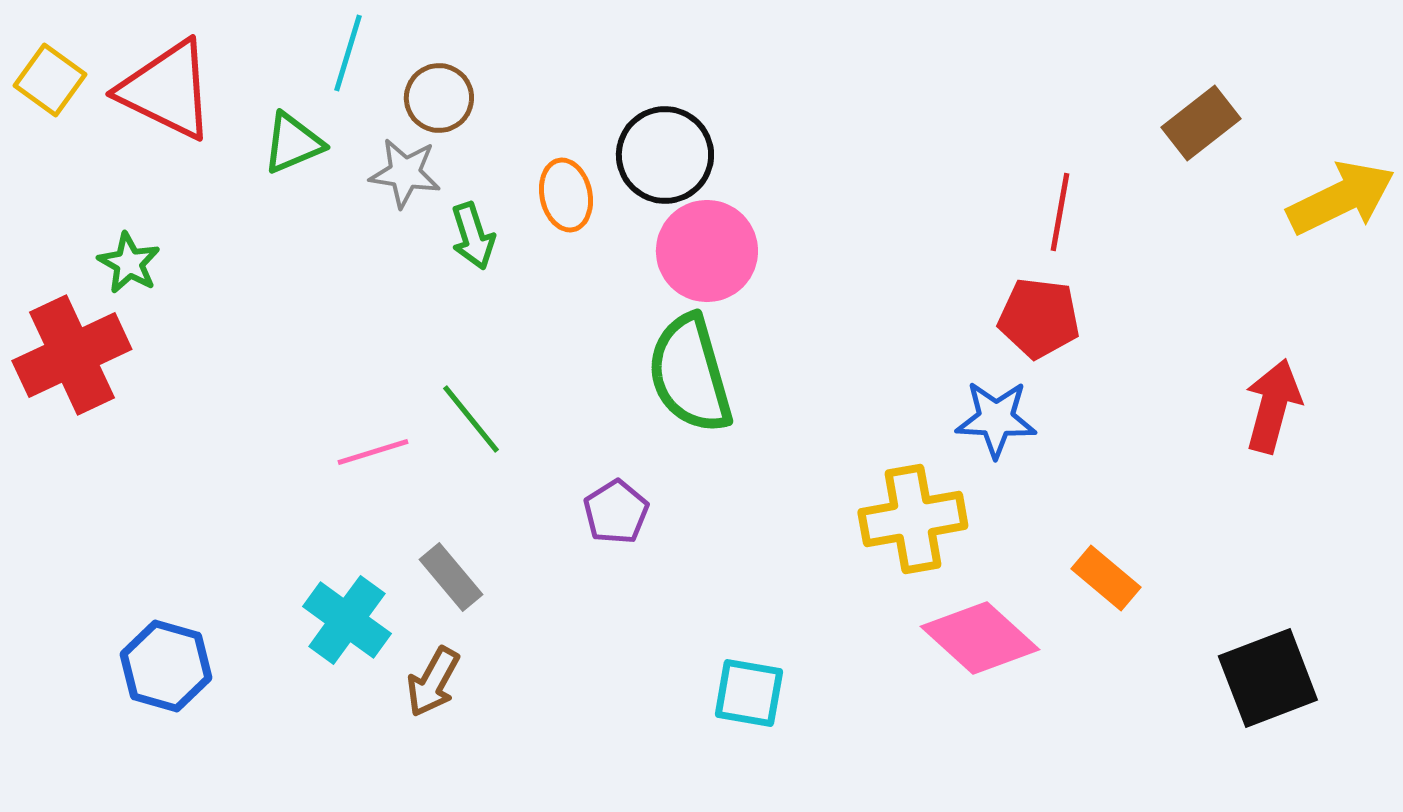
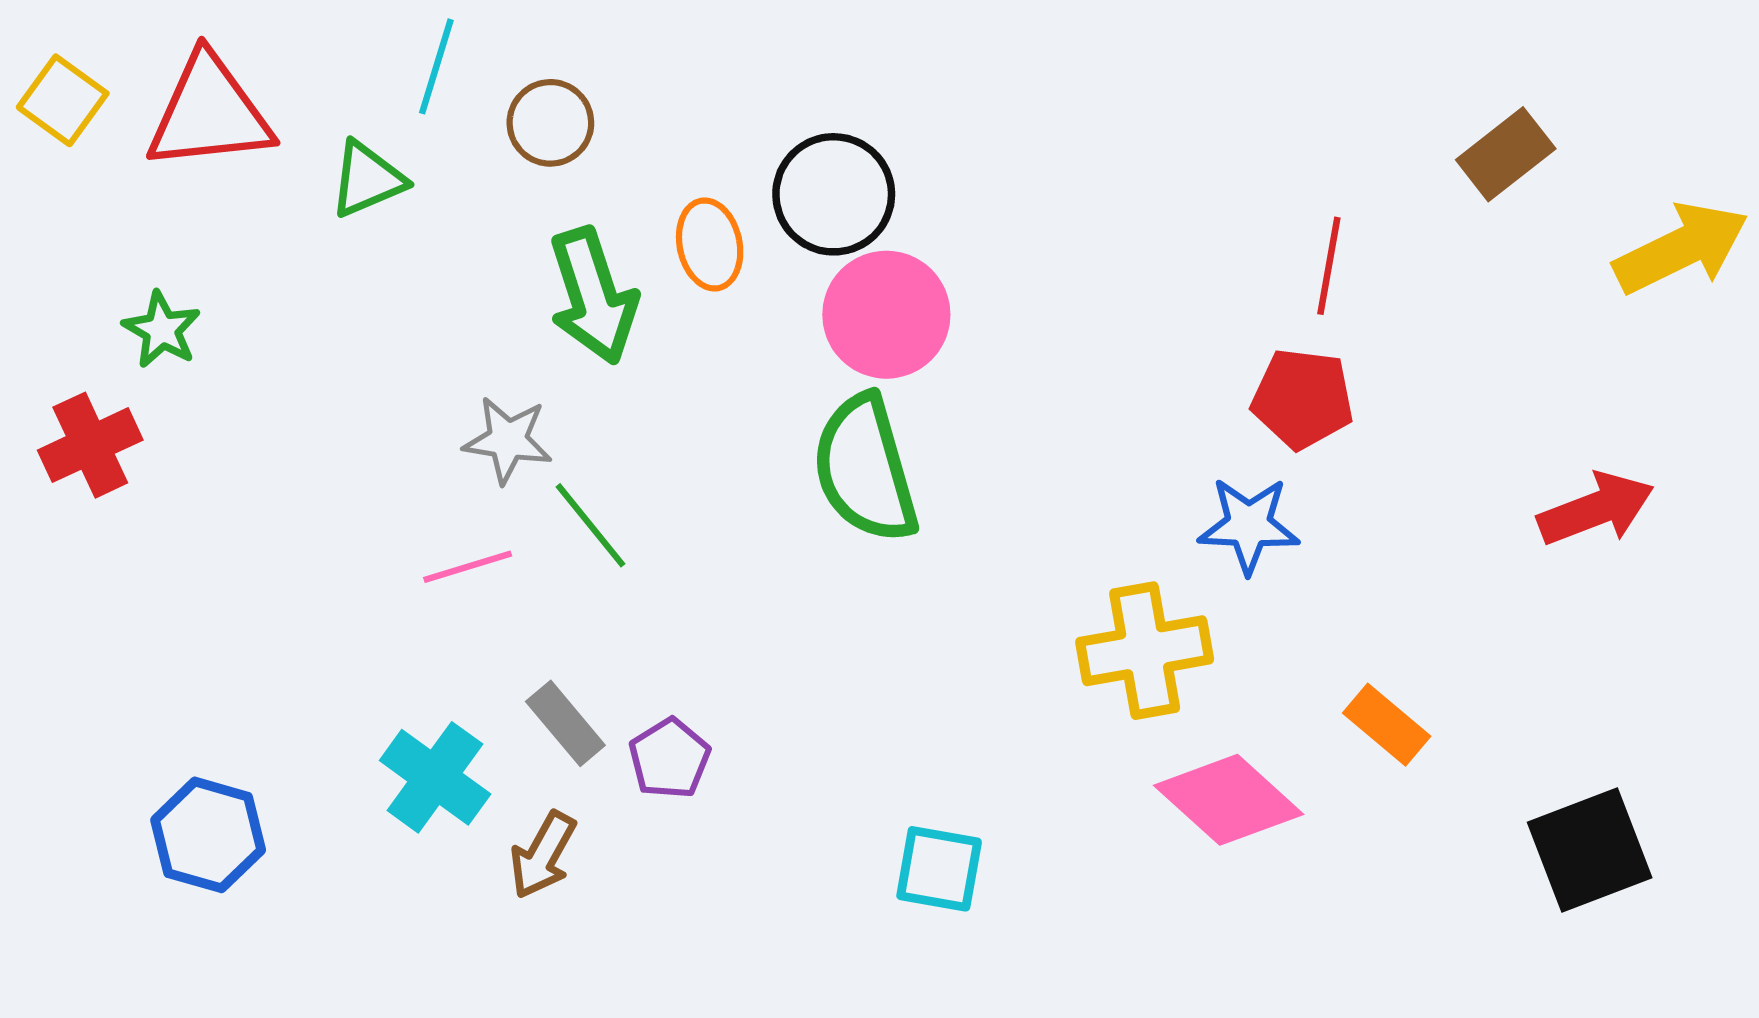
red triangle: (167, 90) -> (209, 113), turned -32
gray star: (405, 173) -> (508, 440), moved
green arrow: (473, 236) -> (593, 296), size x1.6
red cross: (72, 355) -> (90, 445), size x0.7
red arrow: (1273, 406) -> (1596, 509), turned 54
purple pentagon: (616, 512) -> (669, 758), moved

